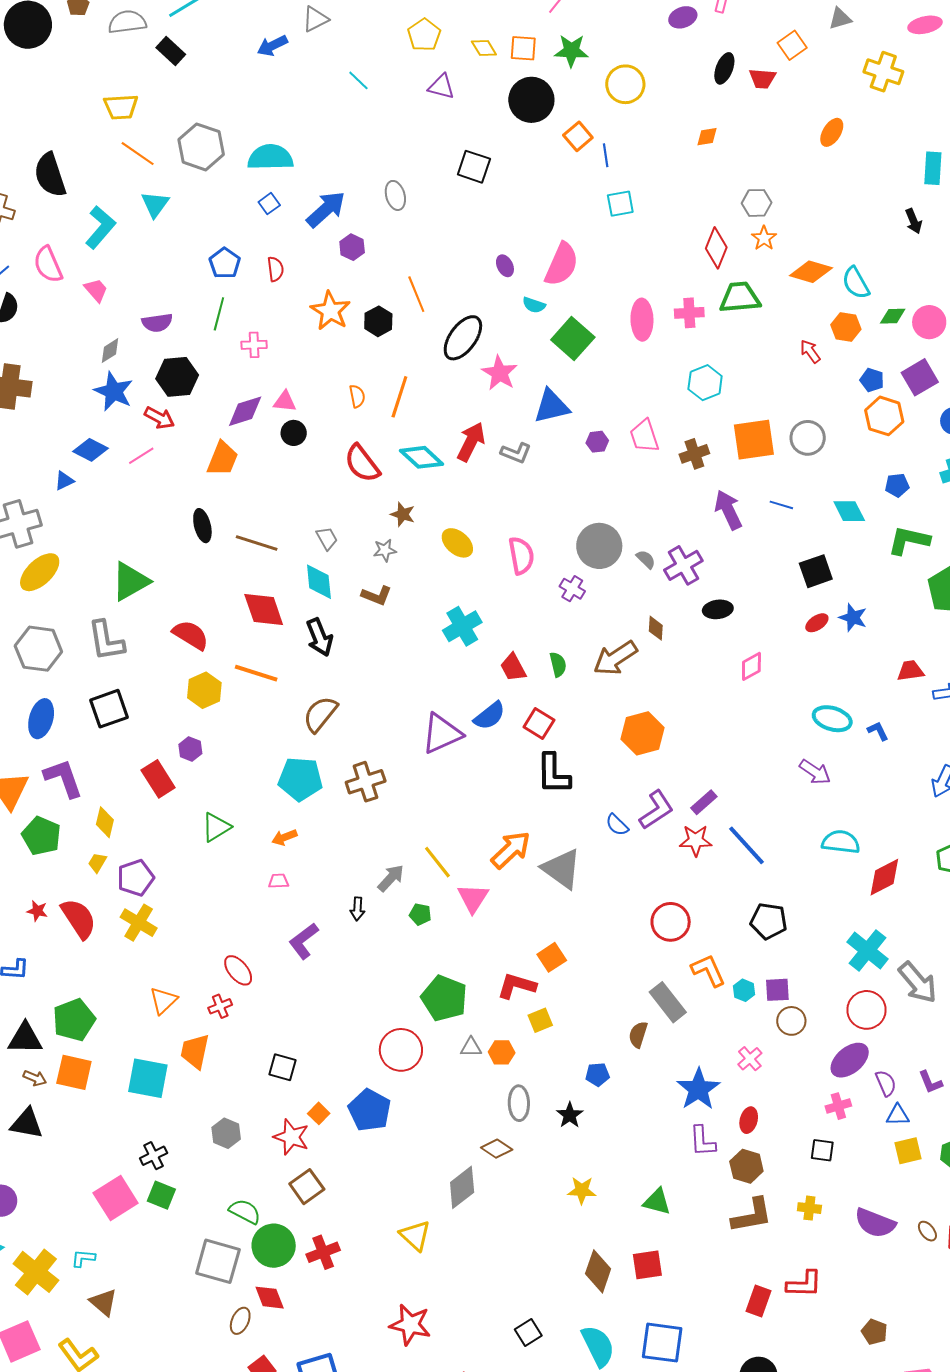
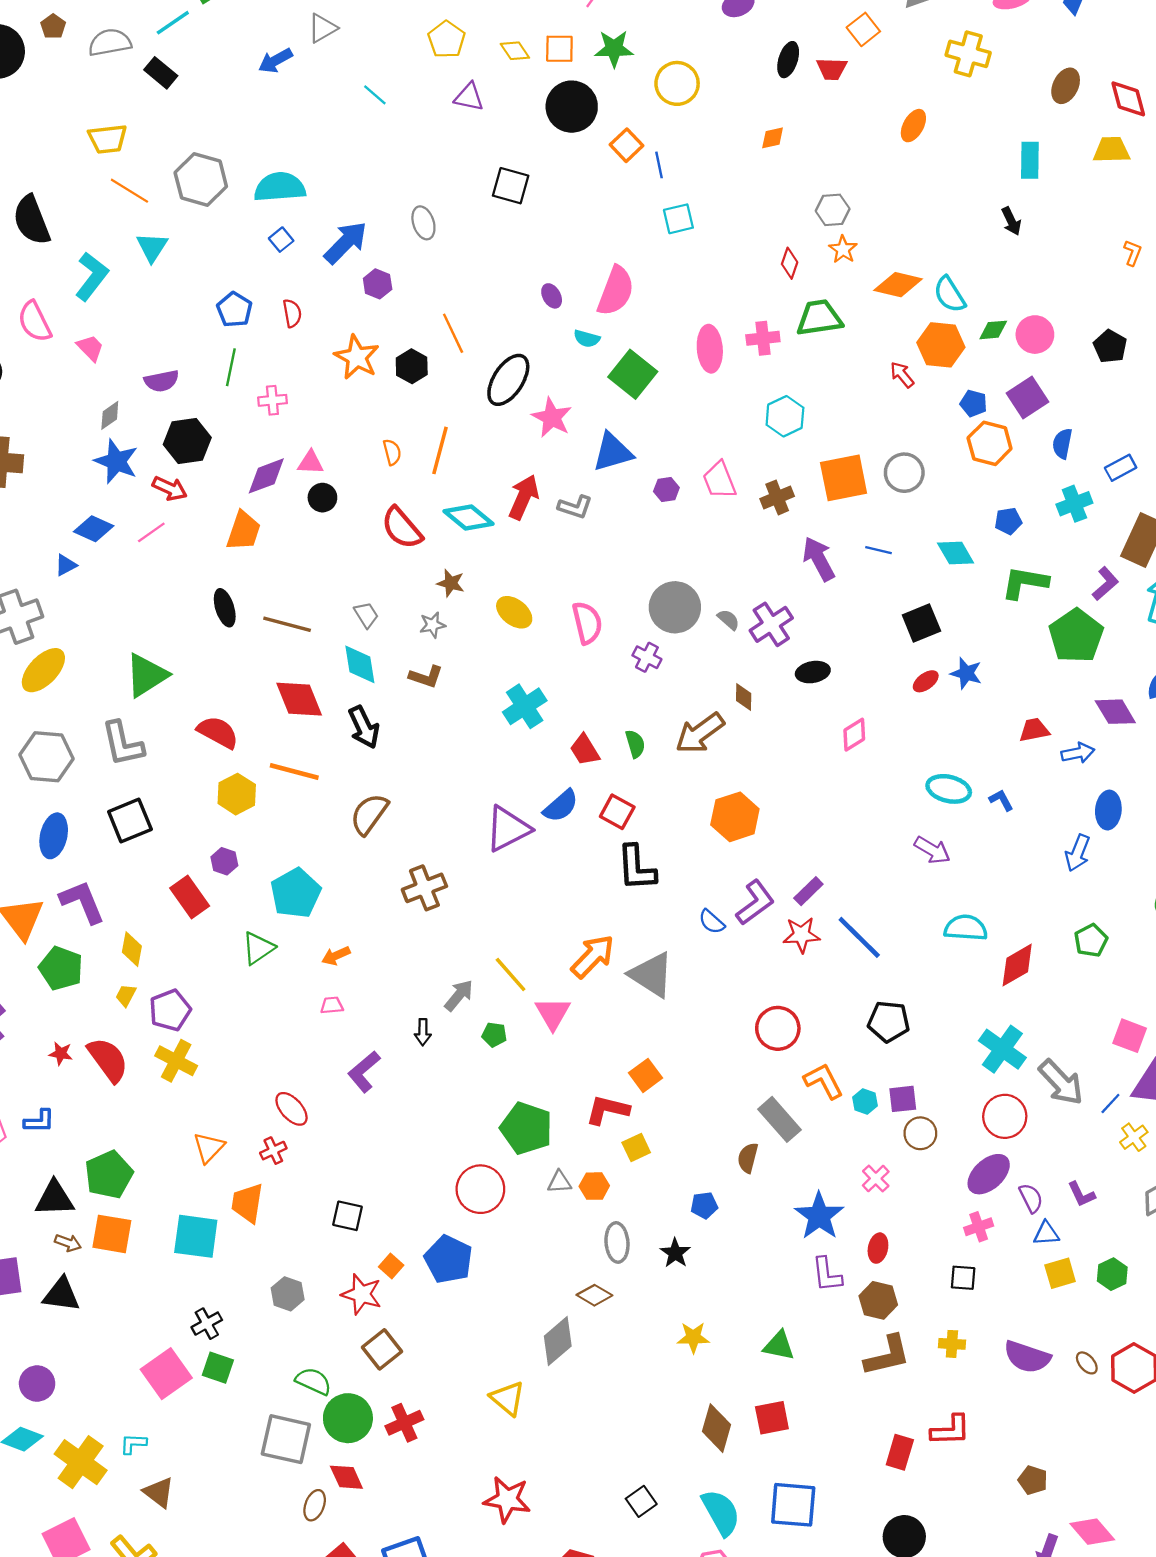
red diamond: (716, 248) -> (790, 263), size x0.7
orange hexagon: (846, 327) -> (941, 345), size x1.4
cyan pentagon: (300, 779) -> (296, 893), moved, turned -30

